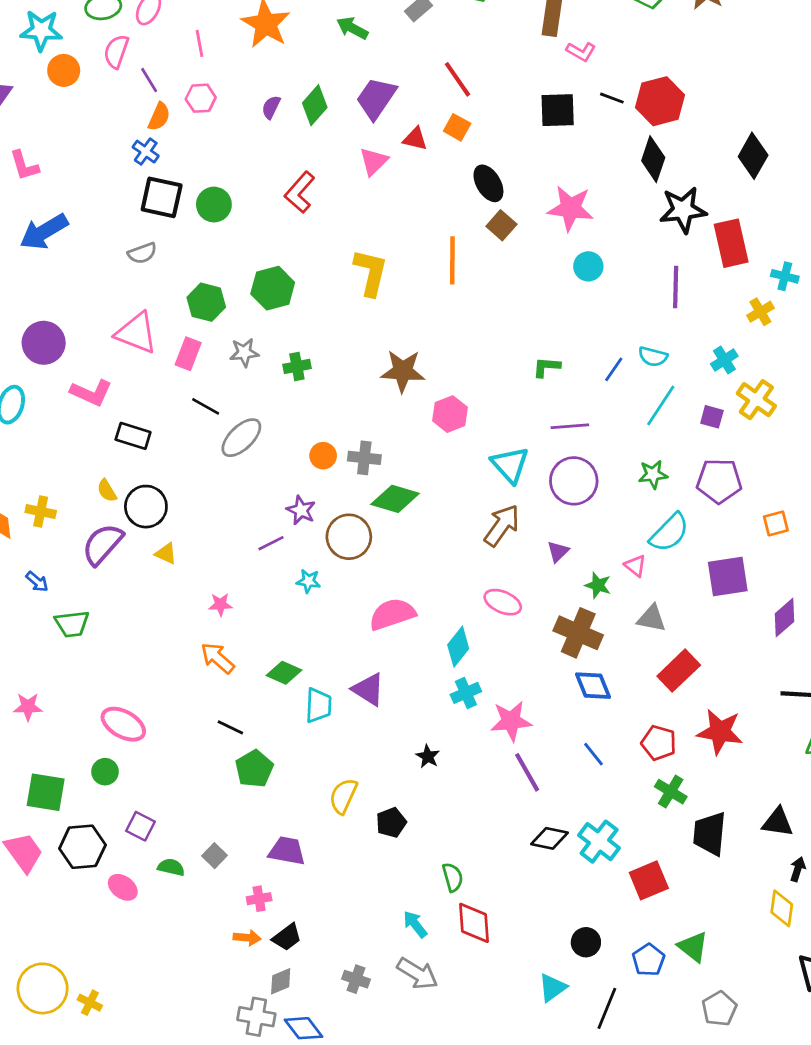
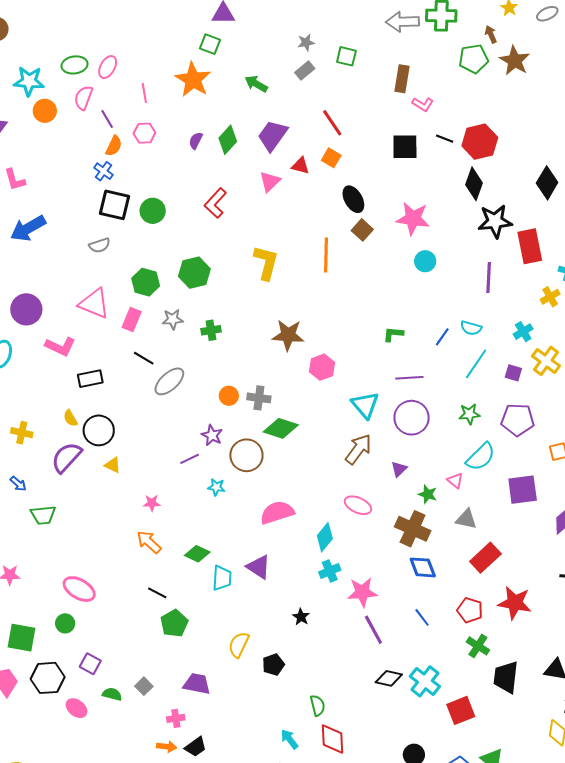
black rectangle: (133, 436) -> (90, 379), turned -30

